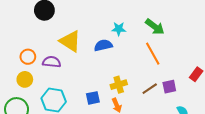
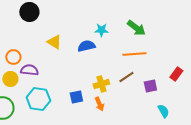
yellow triangle: (70, 41) -> (54, 42), size x0.7
orange line: (153, 54) -> (134, 54), turned -65
purple semicircle: (52, 62) -> (29, 70), moved
brown line: (150, 89) -> (126, 77), moved

